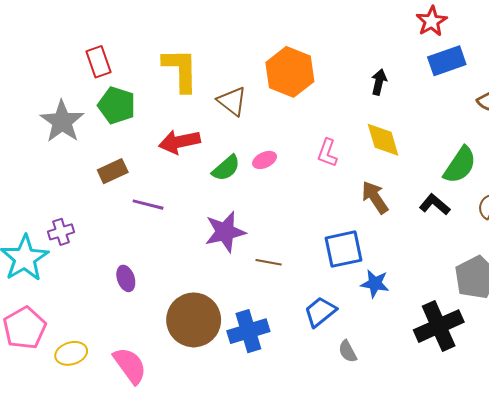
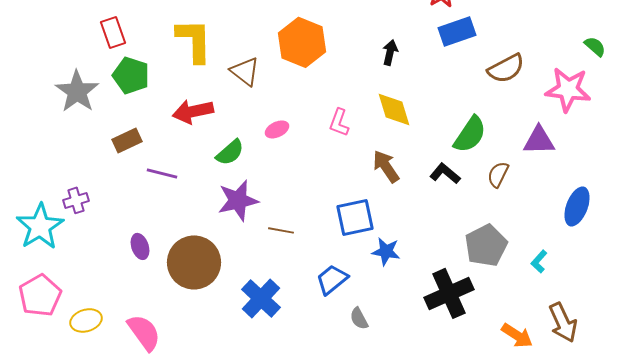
green semicircle: (226, 168) -> (230, 152), moved
brown circle: (194, 320) -> (194, 262), moved
blue cross: (248, 331) -> (261, 298), turned -30

